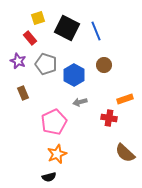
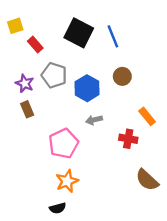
yellow square: (38, 18) -> (15, 26), moved
purple star: (18, 61) -> (25, 83), moved
orange rectangle: (125, 99) -> (147, 116), turned 70

